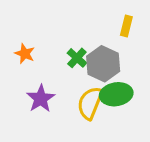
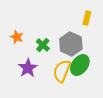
green cross: (77, 58) -> (43, 45), moved
green ellipse: (116, 94) -> (80, 65), turned -45

